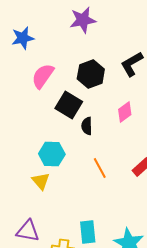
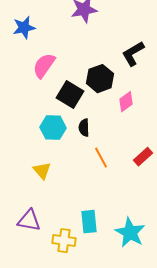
black hexagon: (91, 74) -> (100, 79), moved
black semicircle: (87, 126) -> (84, 128), moved
cyan hexagon: (52, 154) -> (53, 128), moved

